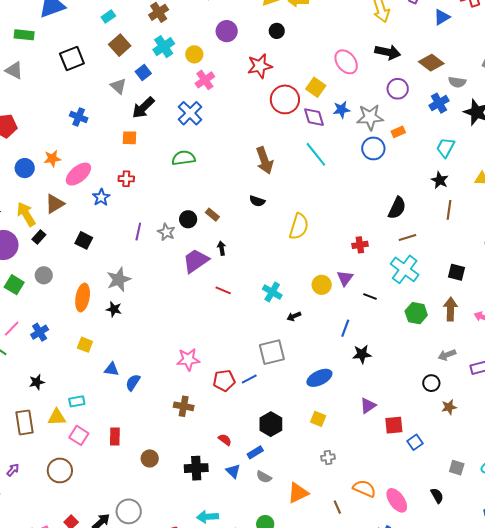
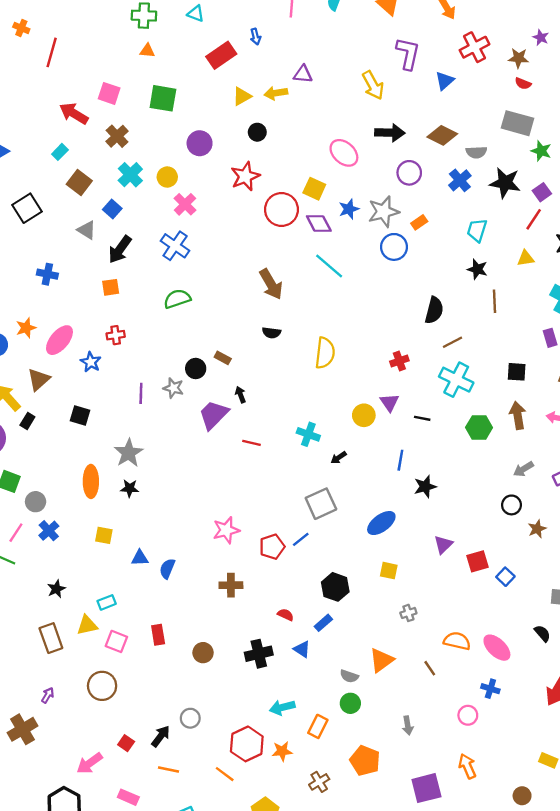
gray circle: (44, 275) -> (36, 502), moved
gray semicircle: (264, 477) -> (349, 676), moved
gray circle: (129, 511) -> (190, 718), size x0.7

